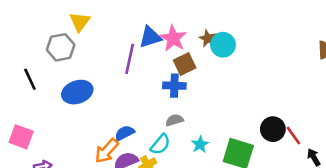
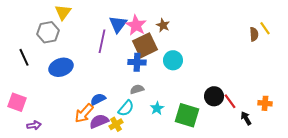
blue triangle: (150, 37) -> (118, 24), turned -36
cyan circle: (223, 45) -> (173, 60), moved
brown square: (185, 64) -> (145, 45), size x1.4

